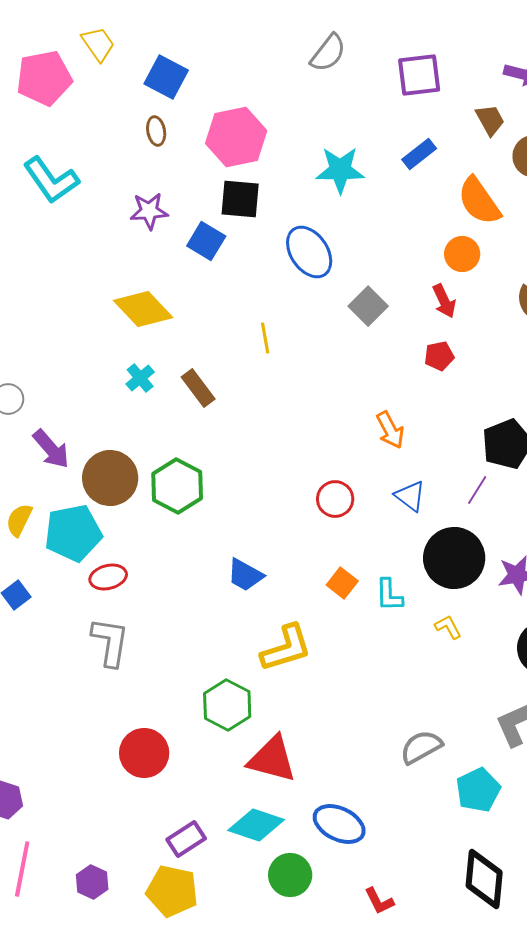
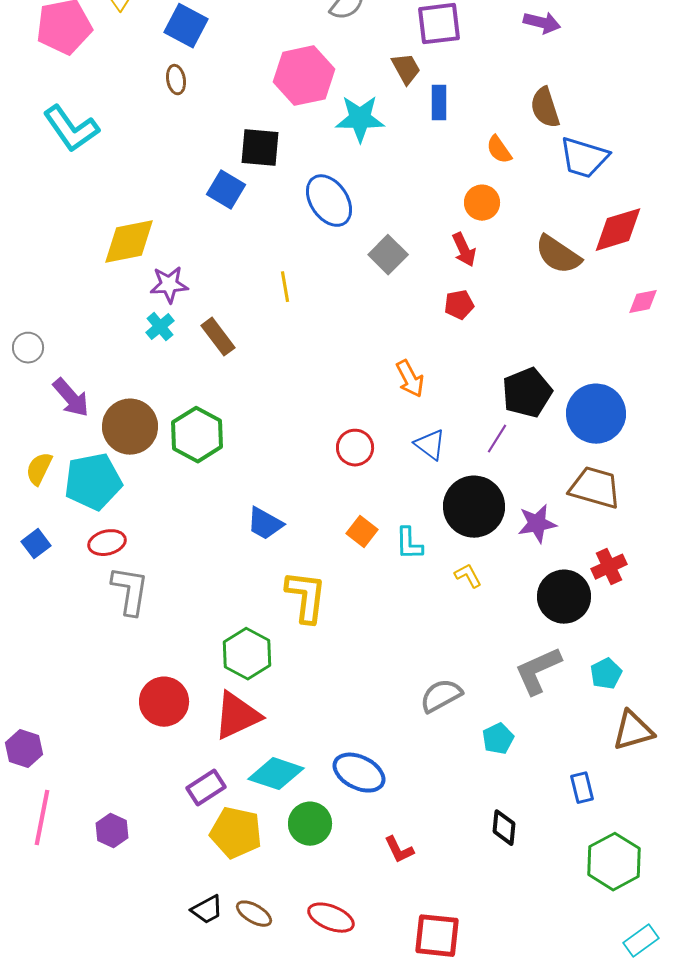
brown trapezoid: (490, 120) -> (406, 69), moved
pink hexagon: (236, 137) -> (304, 76), moved
blue rectangle: (419, 154) -> (439, 103), turned -52
orange semicircle: (479, 201) -> (499, 150), size x0.6
purple star: (149, 211) -> (169, 285), moved
yellow diamond: (143, 309) -> (129, 242), moved, turned -58
red ellipse: (108, 577) -> (107, 543), moved
yellow L-shape: (286, 648) -> (306, 597), turned -66
red triangle: (272, 759) -> (237, 716), moved, turned -40
cyan pentagon: (478, 790) -> (498, 739), size x0.7
black diamond: (484, 879) -> (504, 828), size x0.6
yellow pentagon: (172, 891) -> (236, 833), moved

